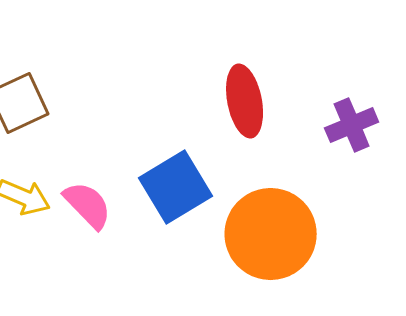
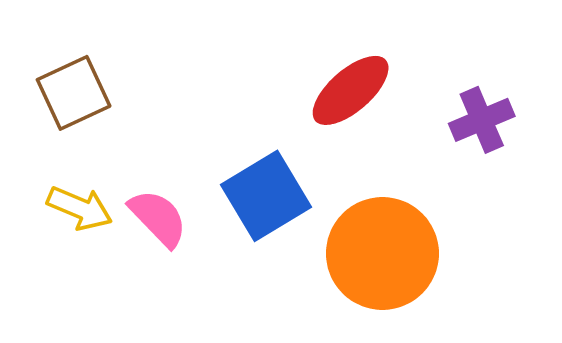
red ellipse: (245, 101) -> (351, 90), turned 60

